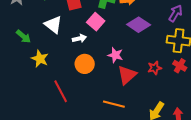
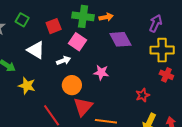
purple diamond: (139, 25) -> (120, 39), turned 35
red star: (155, 68) -> (143, 95), moved
red triangle: (127, 75) -> (83, 107), moved

